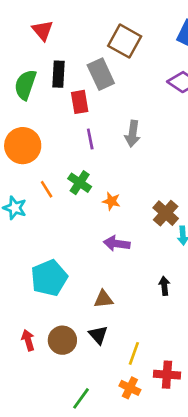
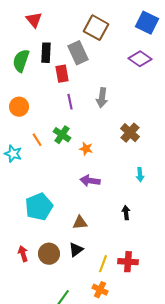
orange circle: (23, 146) -> (19, 107), size x0.7
brown cross: (166, 213) -> (130, 133), moved
black triangle: (98, 335) -> (76, 250), turned 35
red cross: (167, 375) -> (128, 262), moved

